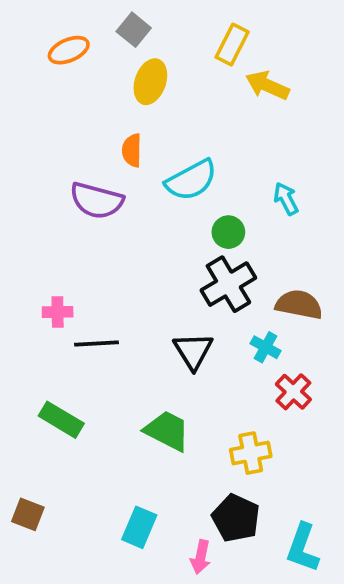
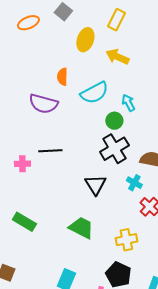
yellow ellipse: (150, 82) -> (85, 40), moved
yellow arrow: (267, 85) -> (117, 57), moved
cyan arrow: (286, 199) -> (128, 103), moved
black line: (97, 344) -> (50, 151), moved

